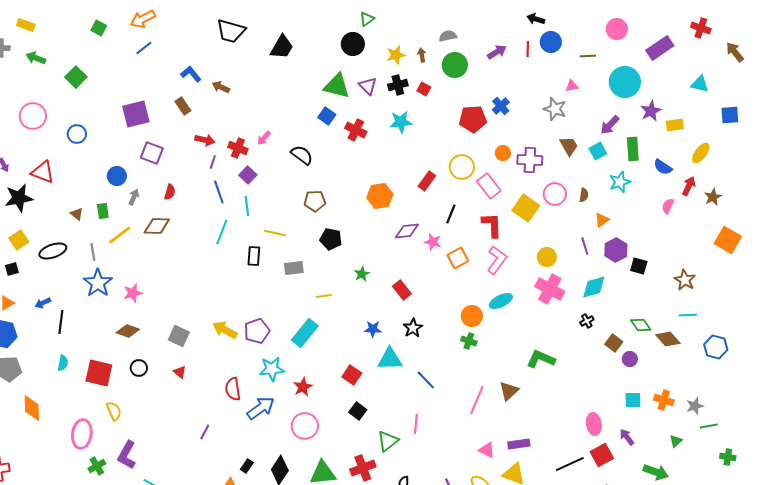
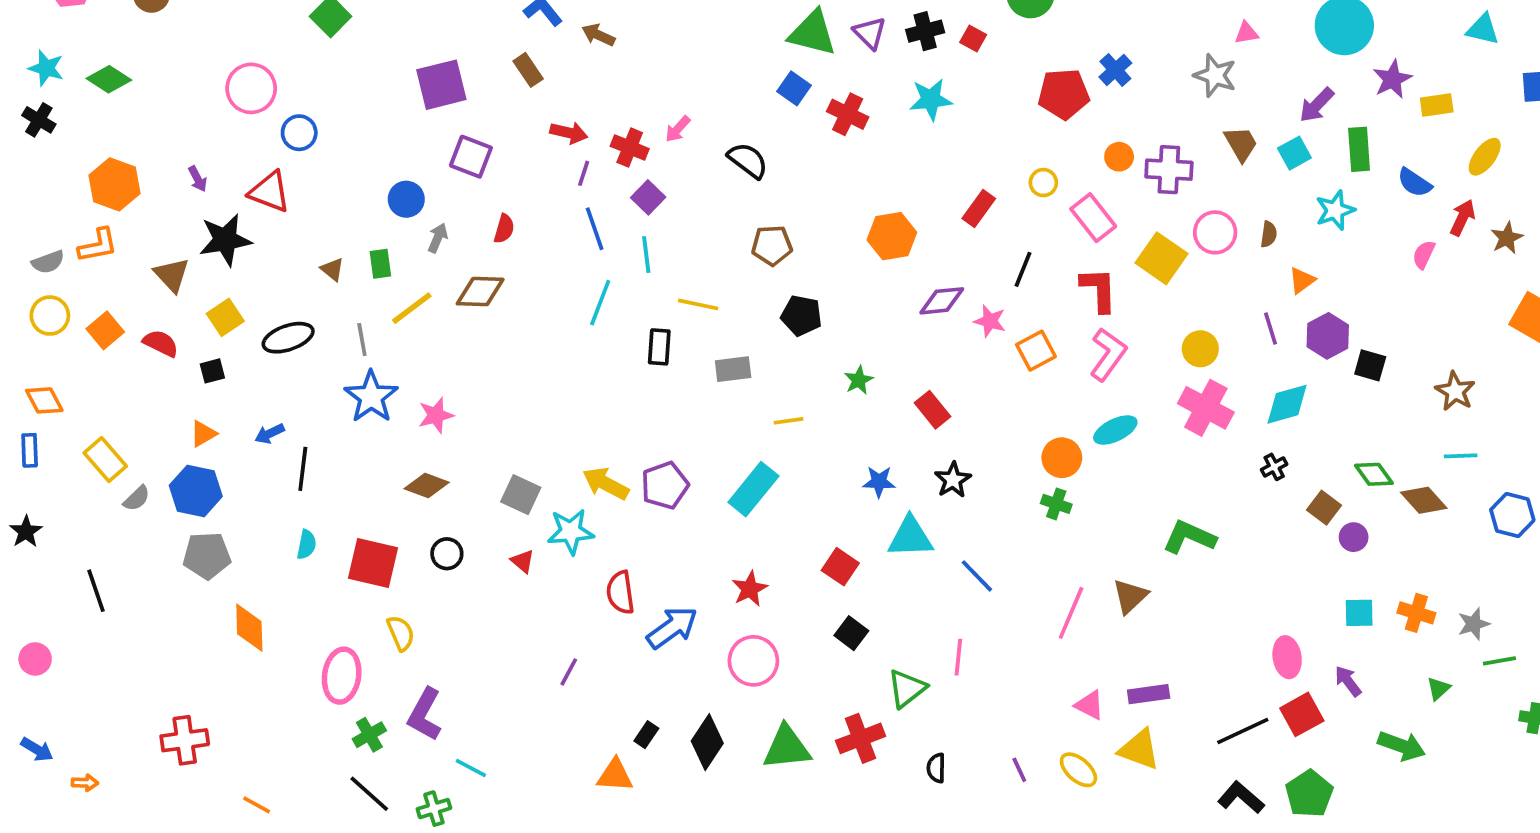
blue circle: (77, 134) -> (299, 133), moved
yellow circle: (462, 167) -> (1043, 183), size x0.6
cyan star: (272, 369) -> (571, 532), moved

